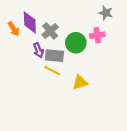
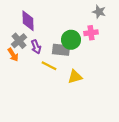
orange arrow: (14, 29) -> (13, 55), moved
gray cross: (50, 31) -> (19, 41), moved
gray rectangle: (54, 56) -> (61, 50), moved

